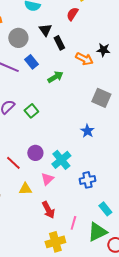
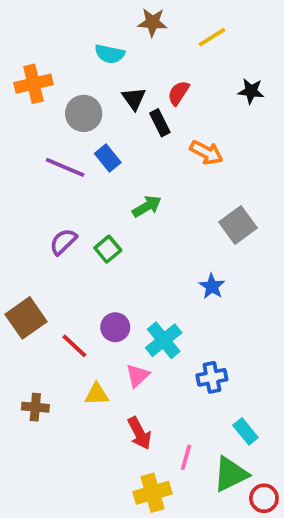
red semicircle: (72, 14) -> (178, 93), moved
black star: (103, 50) -> (251, 91), moved
green arrow: (55, 77) -> (147, 206), moved
gray square: (101, 98) -> (238, 225), turned 30

